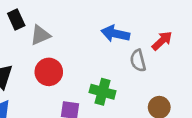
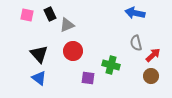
blue arrow: (115, 34) -> (135, 13), moved
red arrow: (162, 41) -> (153, 55), moved

